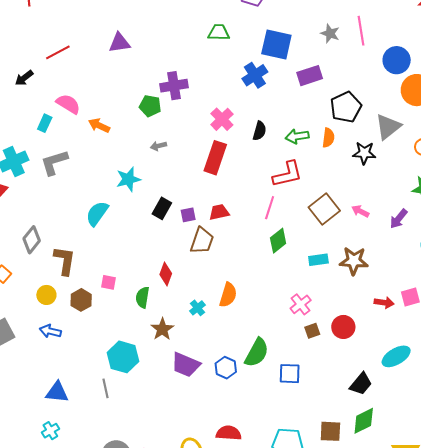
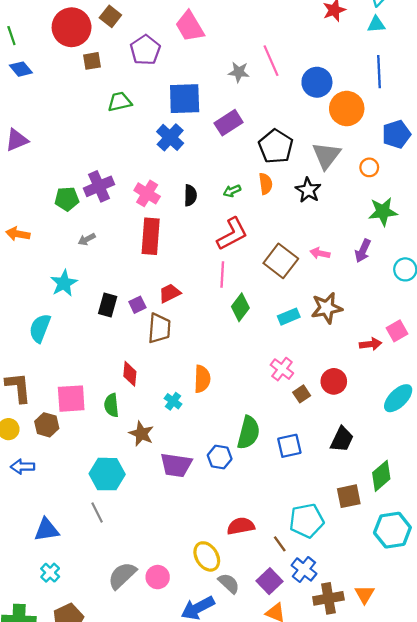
purple cross: (174, 86) -> (99, 186), moved
green arrow: (297, 136) -> (232, 191), size x0.7
black star: (364, 153) -> (308, 190), turned -30
pink square: (109, 282) -> (71, 399), size x1.8
black trapezoid: (361, 384) -> (342, 439), moved

